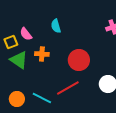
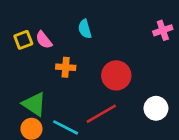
yellow square: (11, 42) -> (23, 40), moved
green triangle: (19, 60) -> (34, 104), moved

